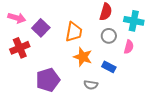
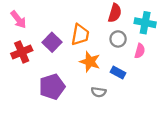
pink arrow: (17, 18) -> (18, 19), turned 36
purple square: (41, 28) -> (52, 42), moved

